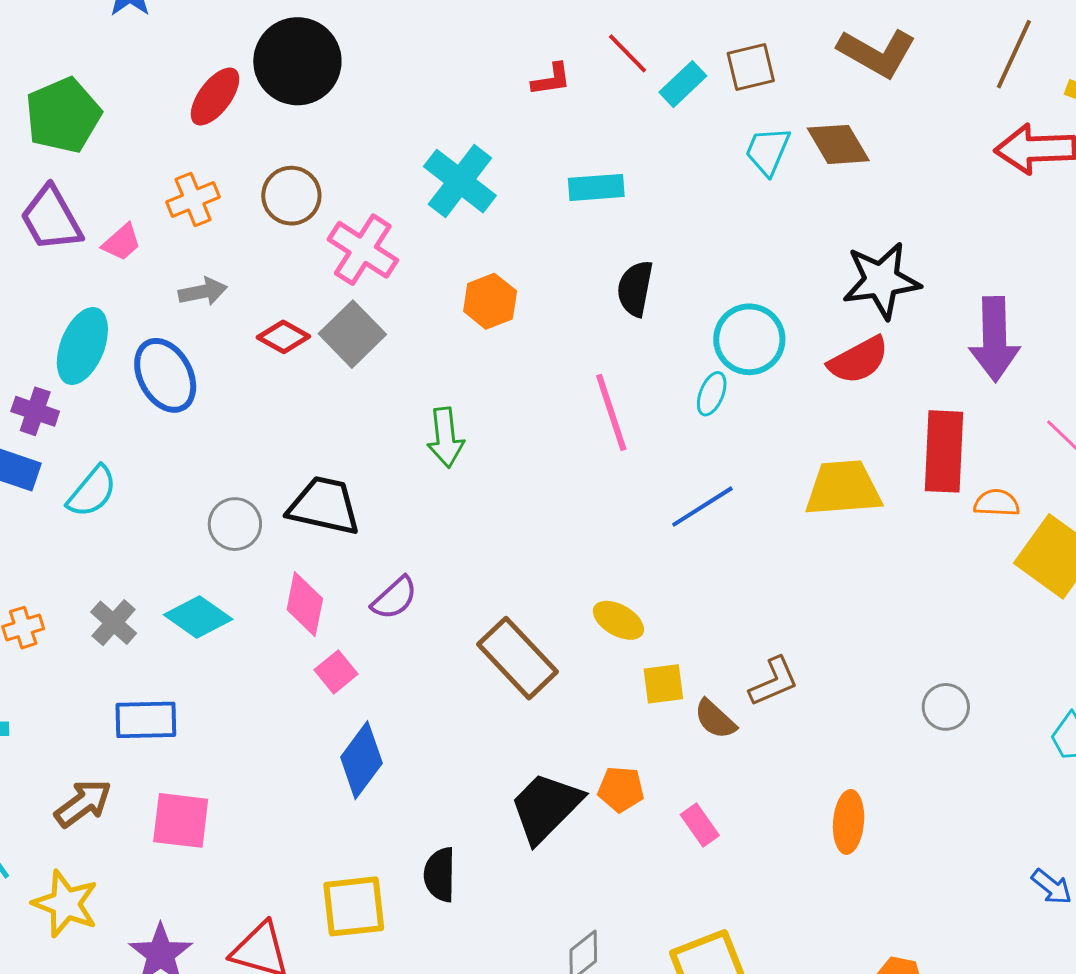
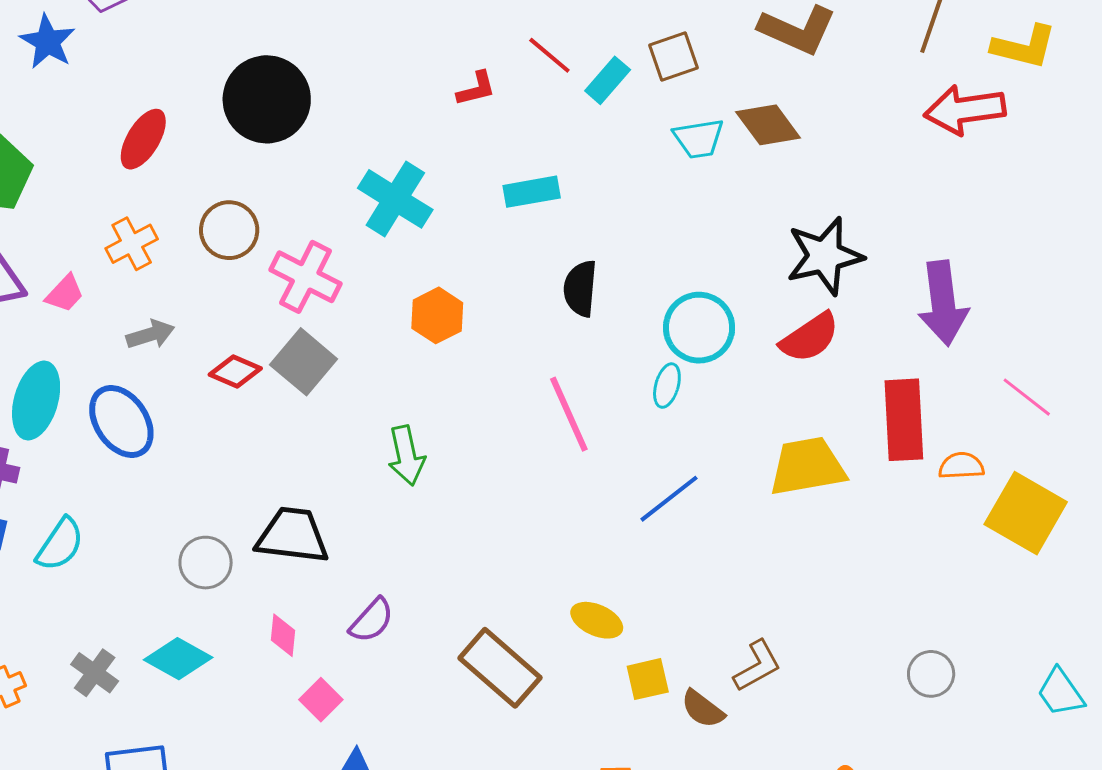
black circle: (297, 61) -> (267, 99), moved
cyan trapezoid: (768, 151) -> (699, 138), turned -116
pink diamond: (305, 604) -> (283, 635), size x0.7

